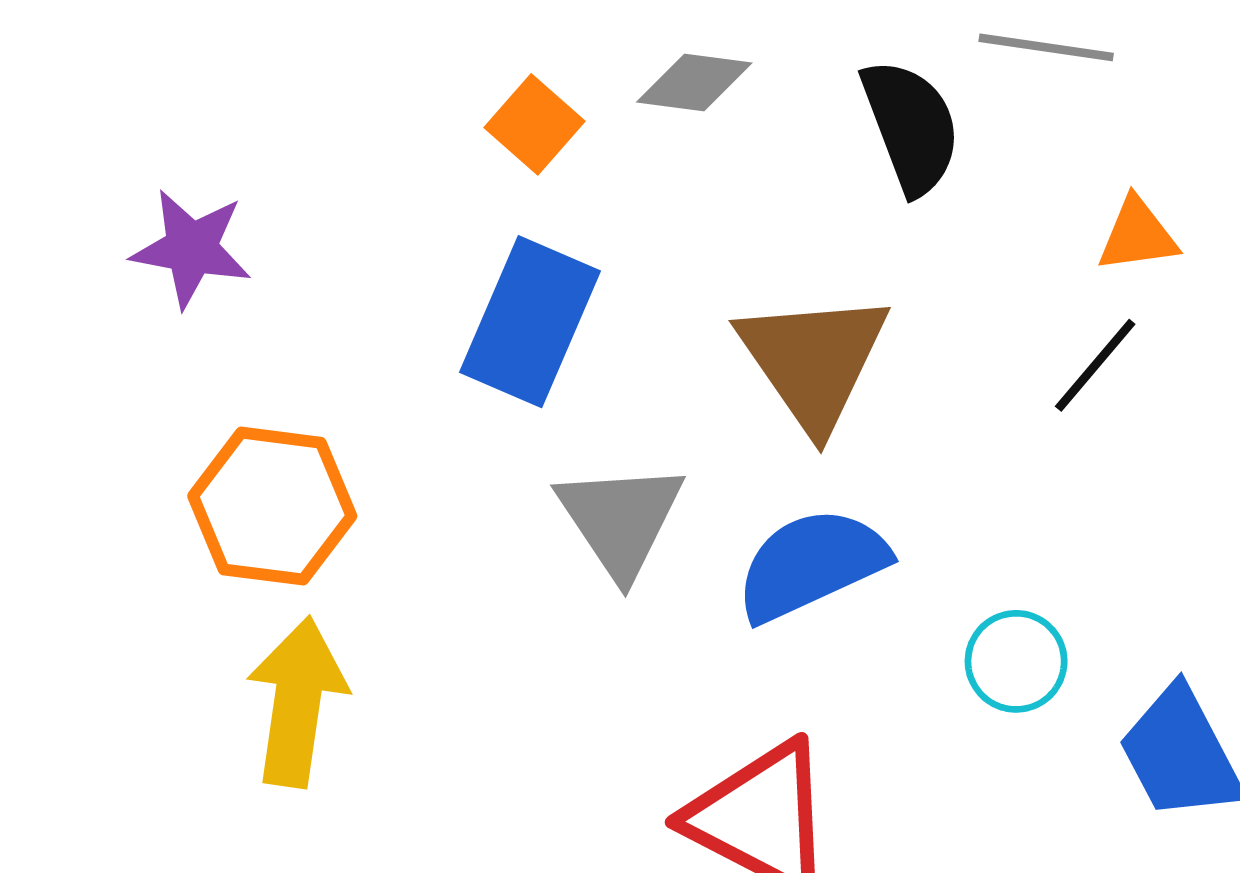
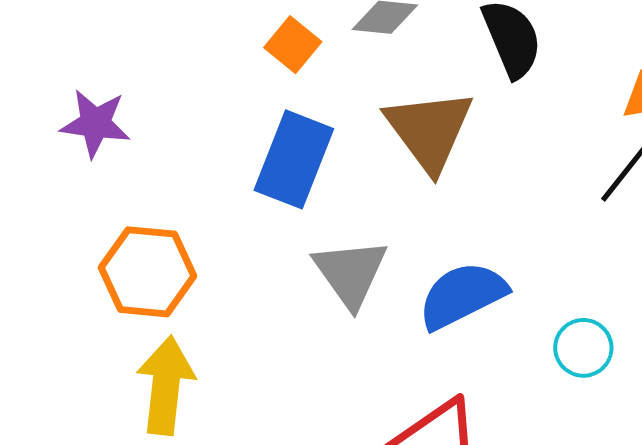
brown triangle: (813, 361) -> (429, 130), moved

